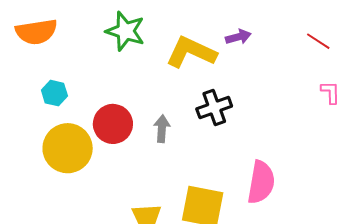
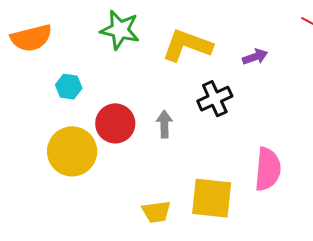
purple arrow: (238, 37) -> (255, 57), moved
cyan hexagon: (54, 93) -> (69, 87), moved

